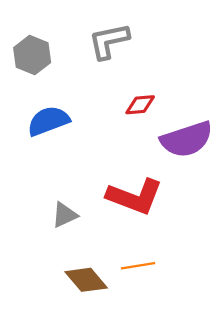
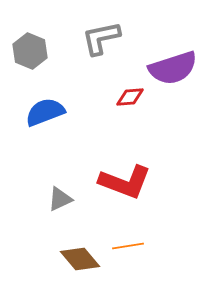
purple semicircle: (187, 139) -> (173, 68), moved

